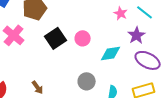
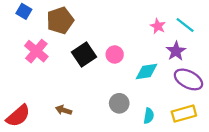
brown arrow: (38, 87) -> (64, 110), turned 144

